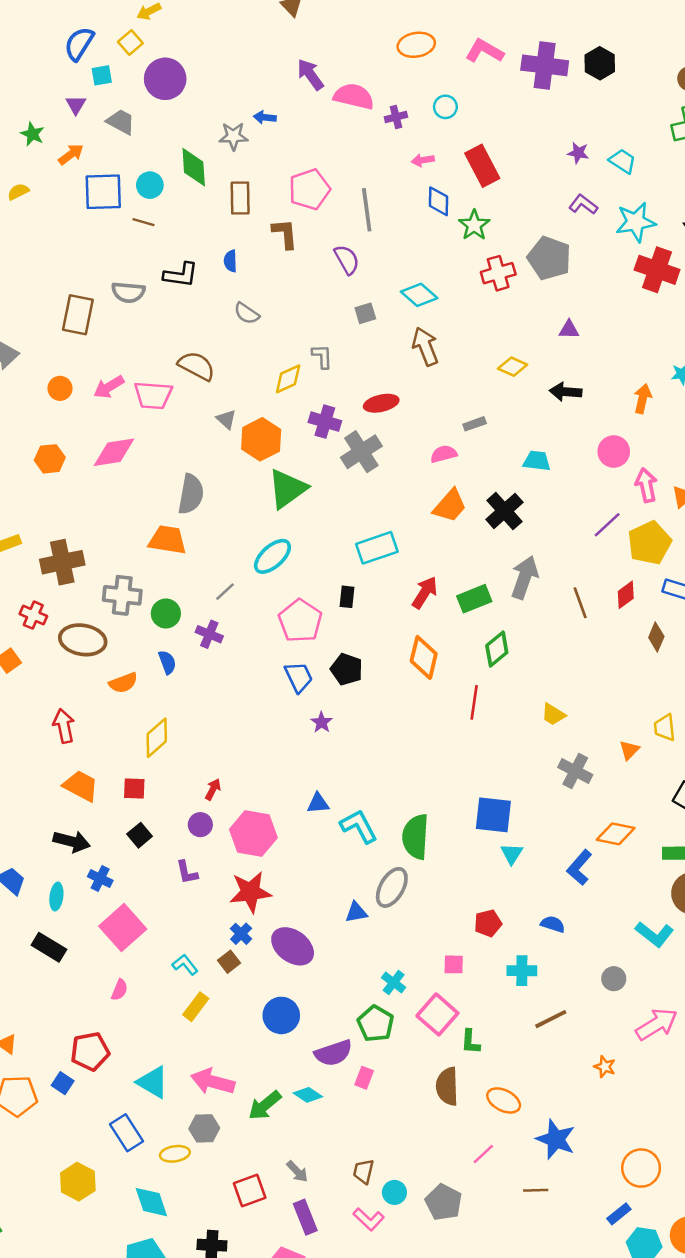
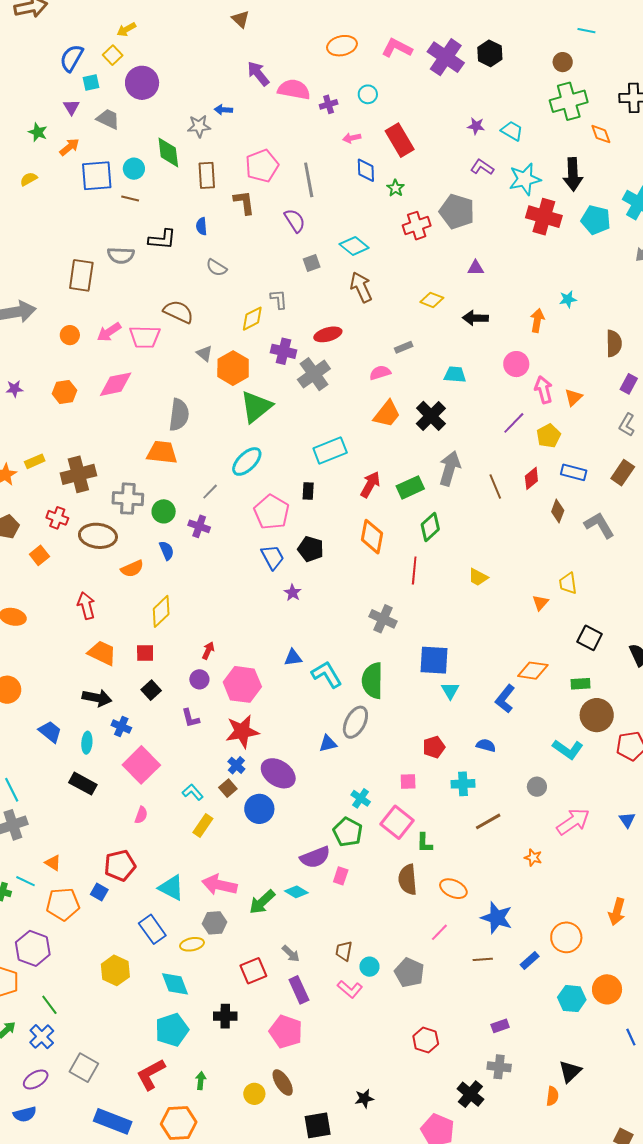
purple cross: (545, 65) -> (446, 57), turned 30
green star: (474, 225) -> (396, 188), size x0.7
yellow pentagon: (649, 543) -> (549, 436), size x0.7
gray cross: (575, 771) -> (383, 619), moved
blue circle: (281, 1015) -> (259, 809), moved
blue rectangle: (619, 1214) -> (530, 961), moved

